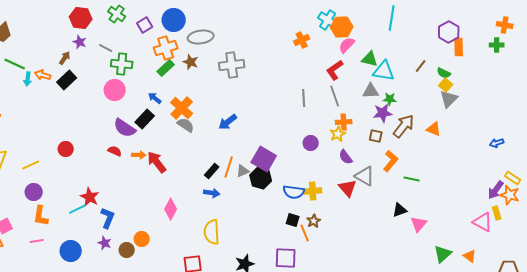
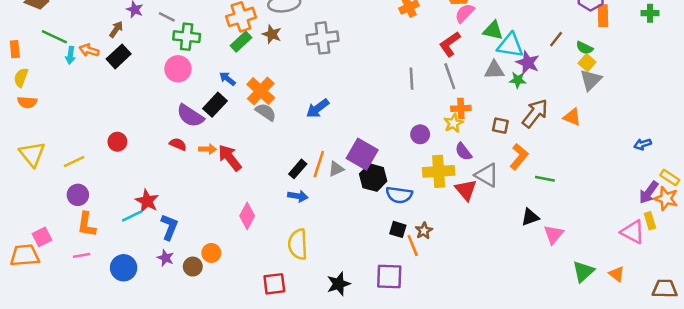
purple star: (383, 113) -> (528, 63), moved, turned 30
blue arrow: (497, 143) -> (643, 144), moved
black hexagon: (261, 178) -> (373, 178), moved
yellow cross: (313, 191) -> (439, 171), moved, size x1.4

